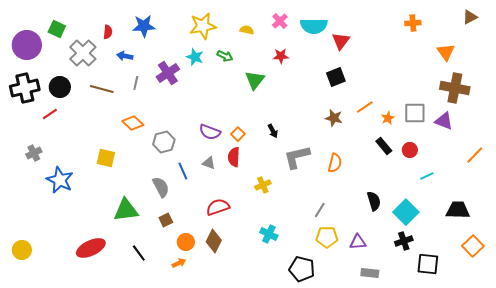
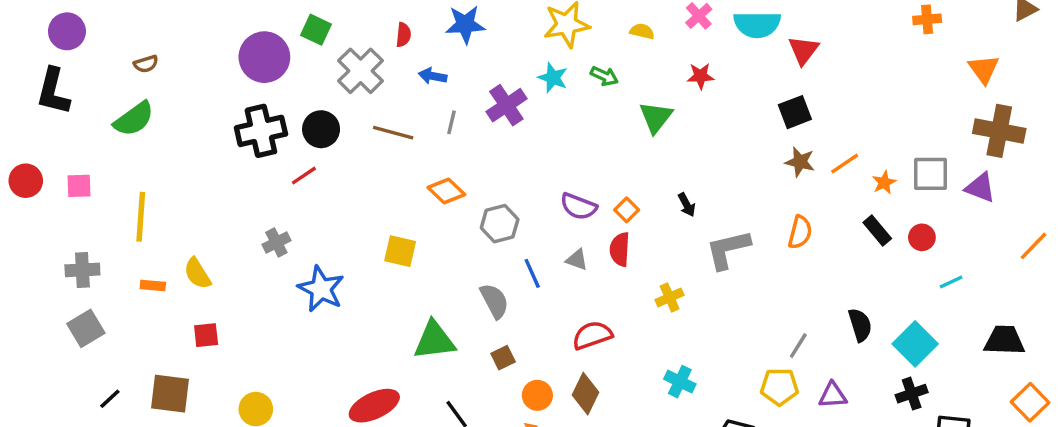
brown star: (334, 118) -> (800, 162), moved
orange semicircle: (335, 163) -> (800, 232), moved
gray line: (320, 210) -> (798, 346), moved

